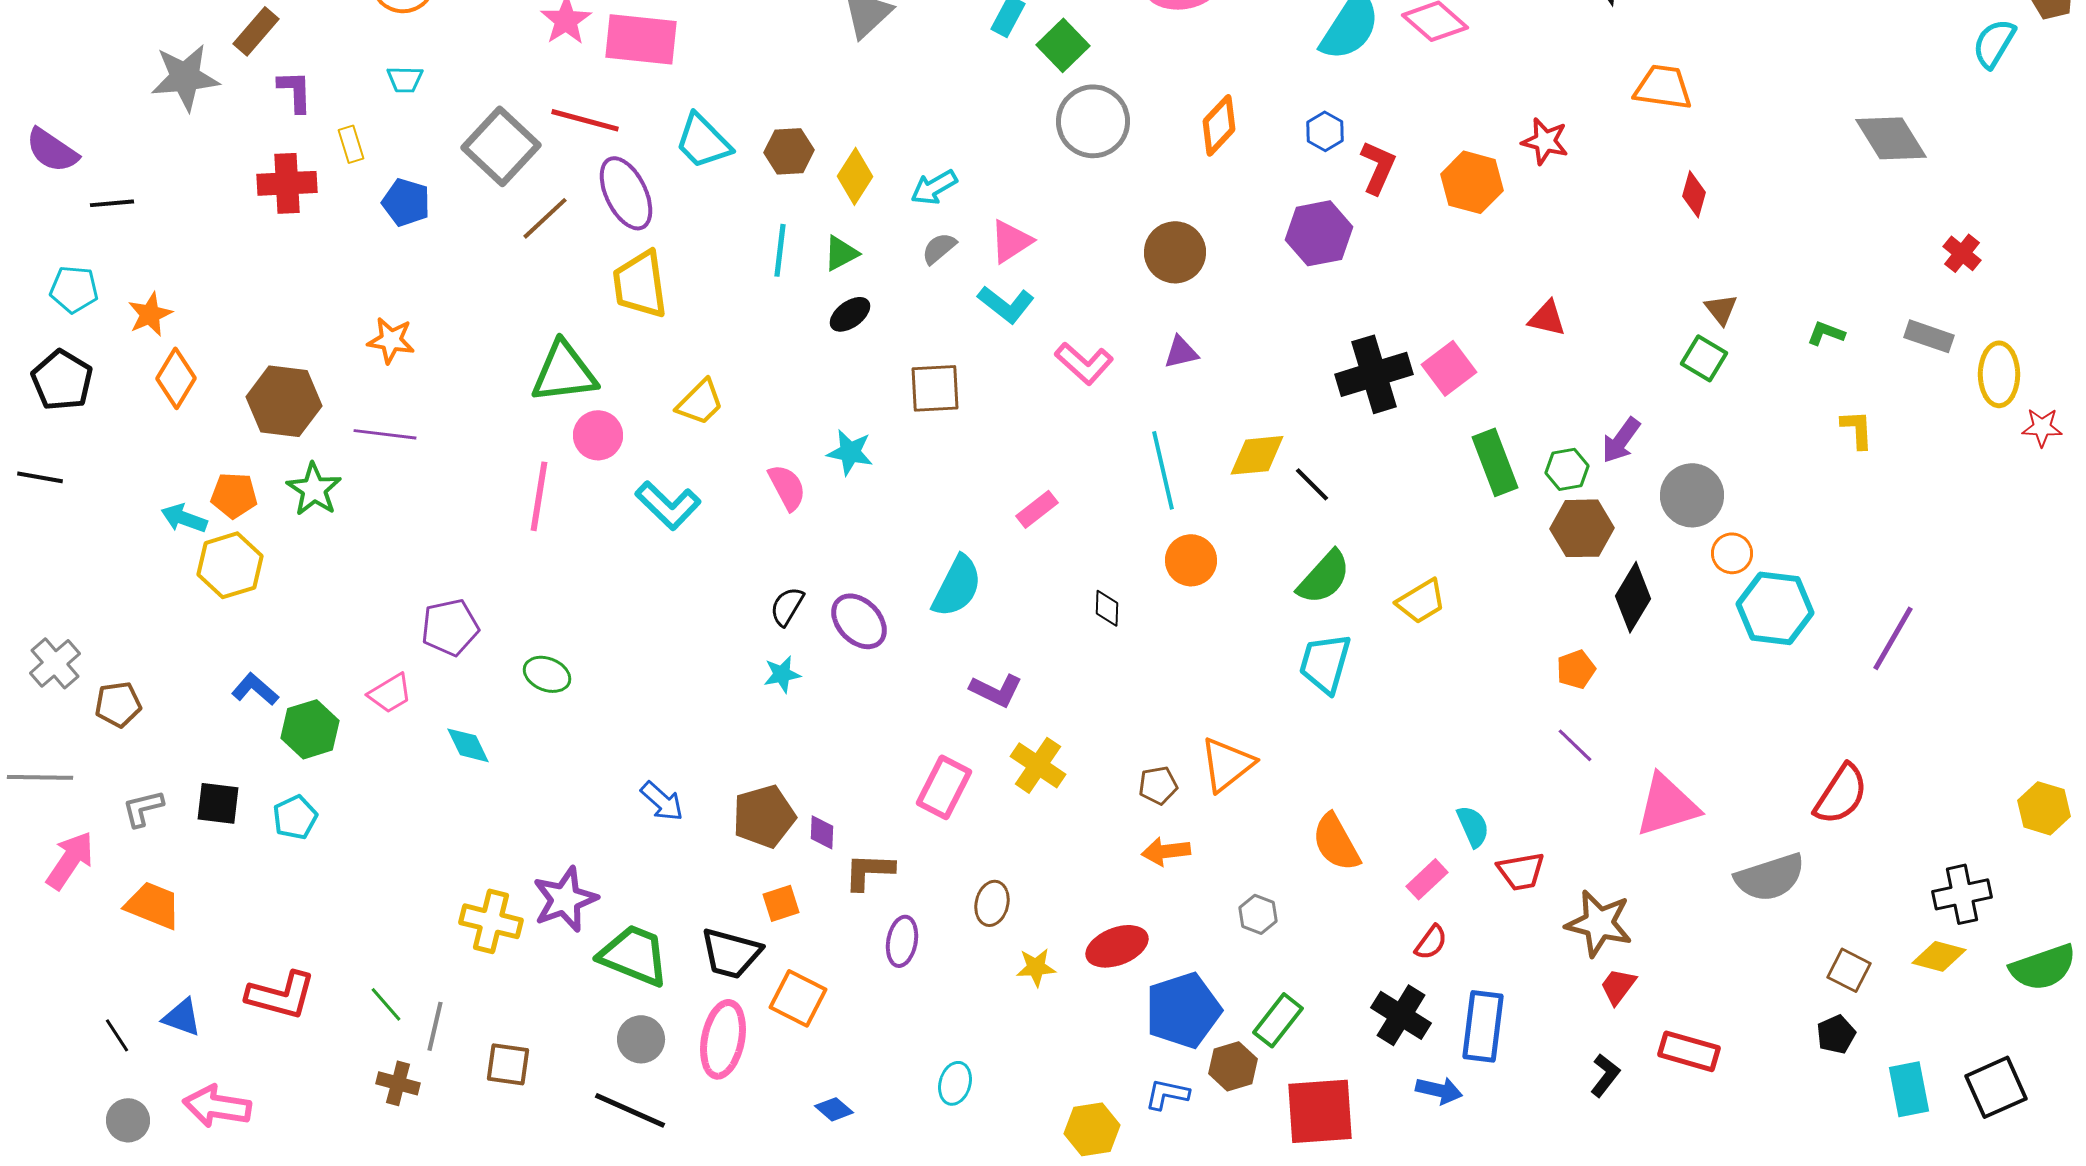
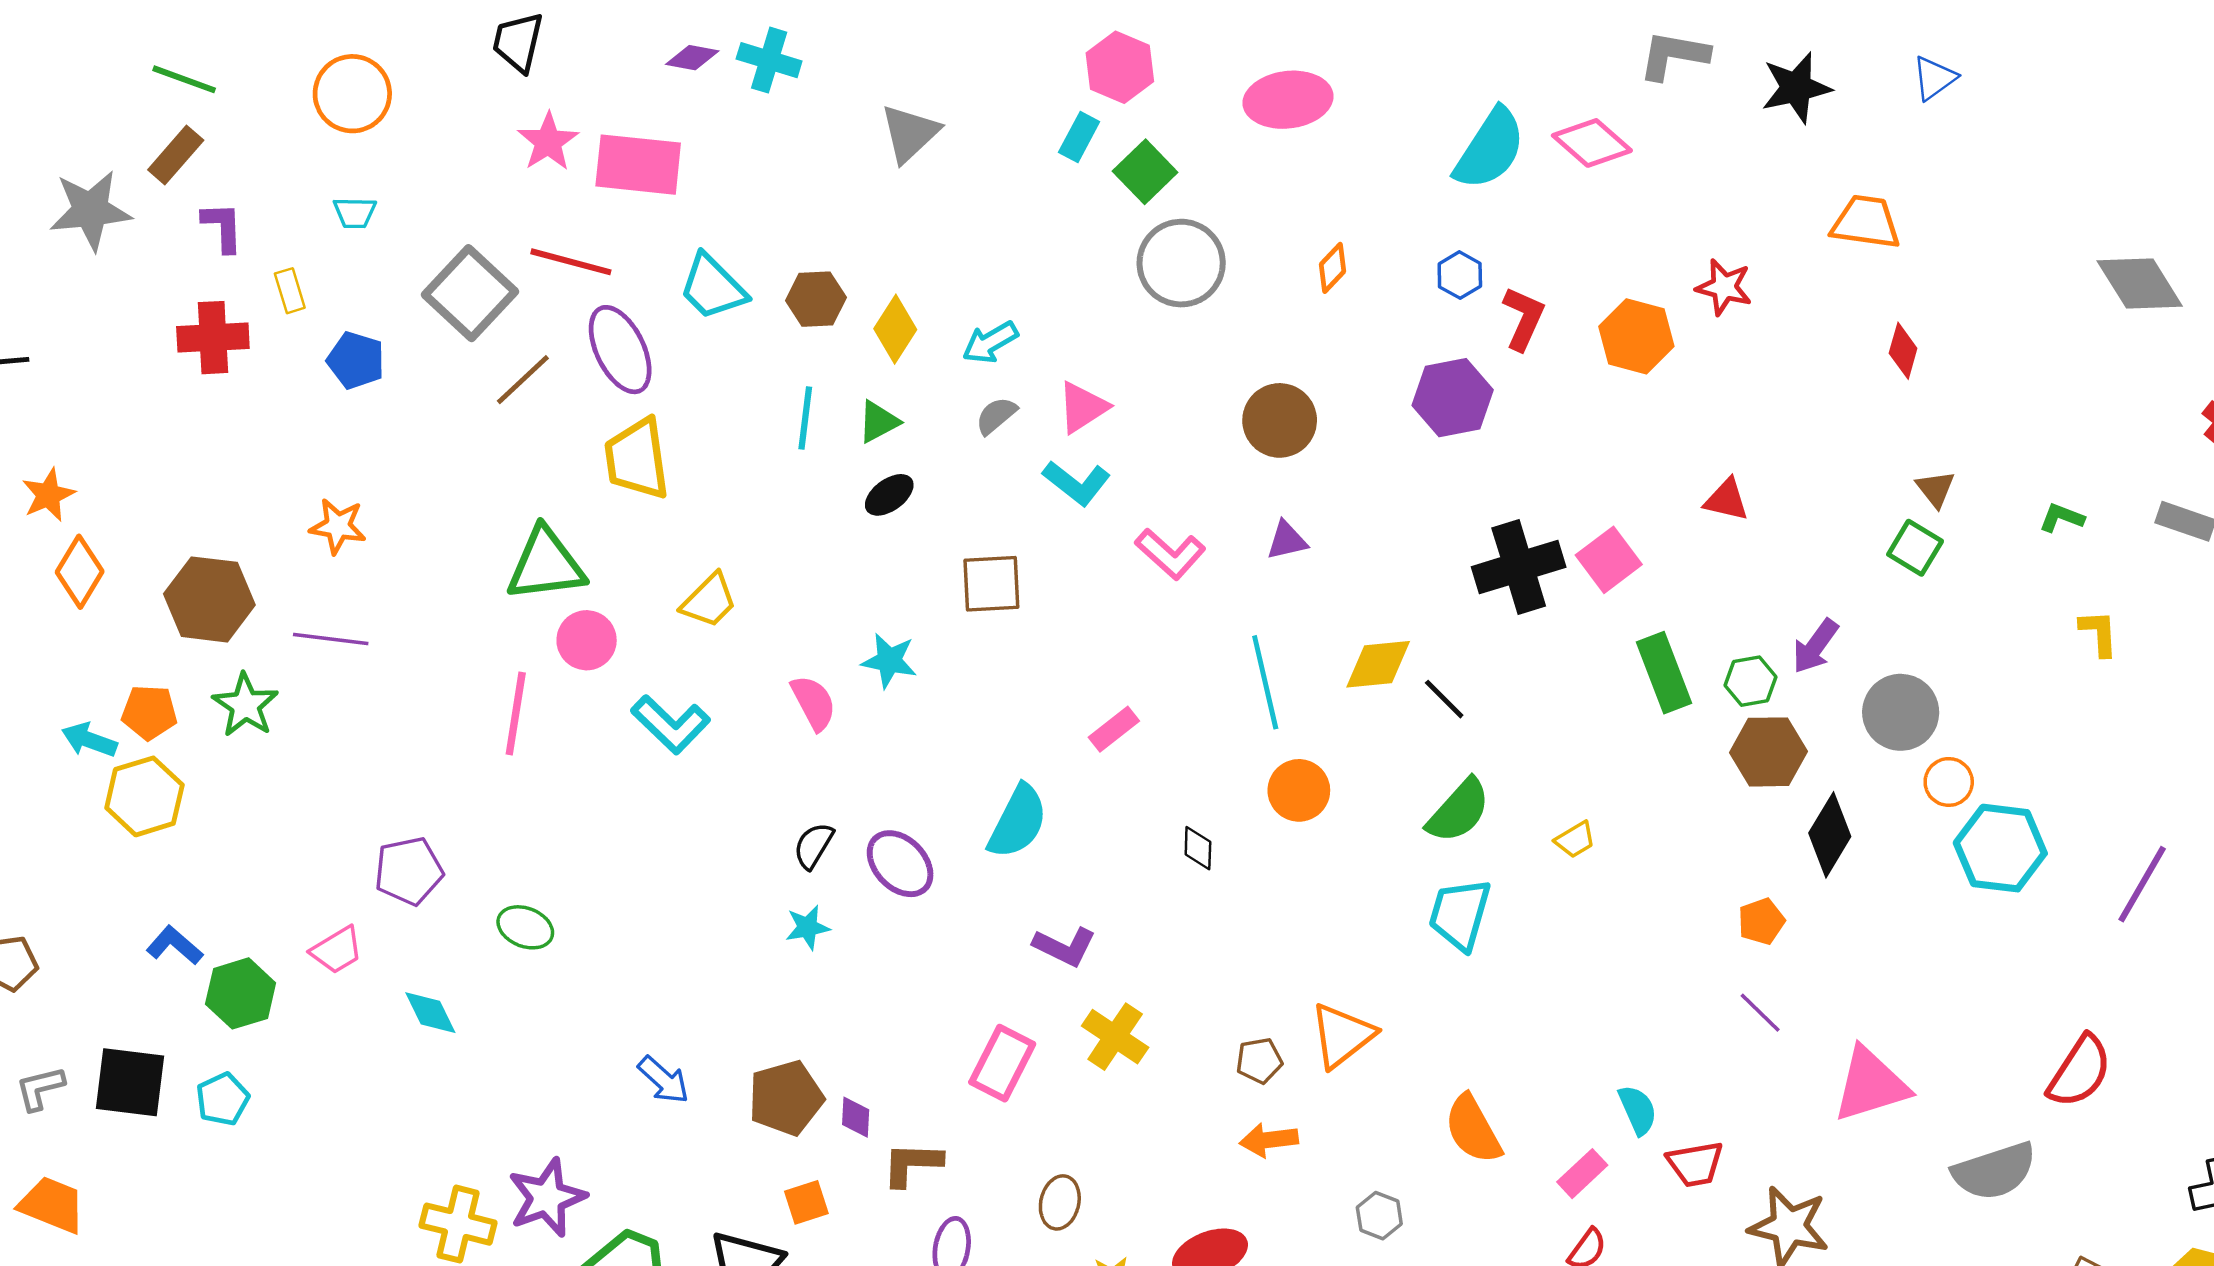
orange diamond: (1219, 125) -> (1332, 268), size x0.7
yellow trapezoid: (1421, 601) -> (1575, 840), size x0.7
black square: (218, 803) -> (130, 1082), size x1.4

